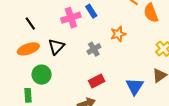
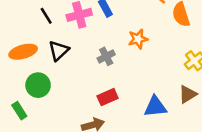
black line: (30, 24) -> (46, 16), moved
blue triangle: (135, 86) -> (155, 107), turned 48
green rectangle: (28, 95) -> (19, 111), turned -32

